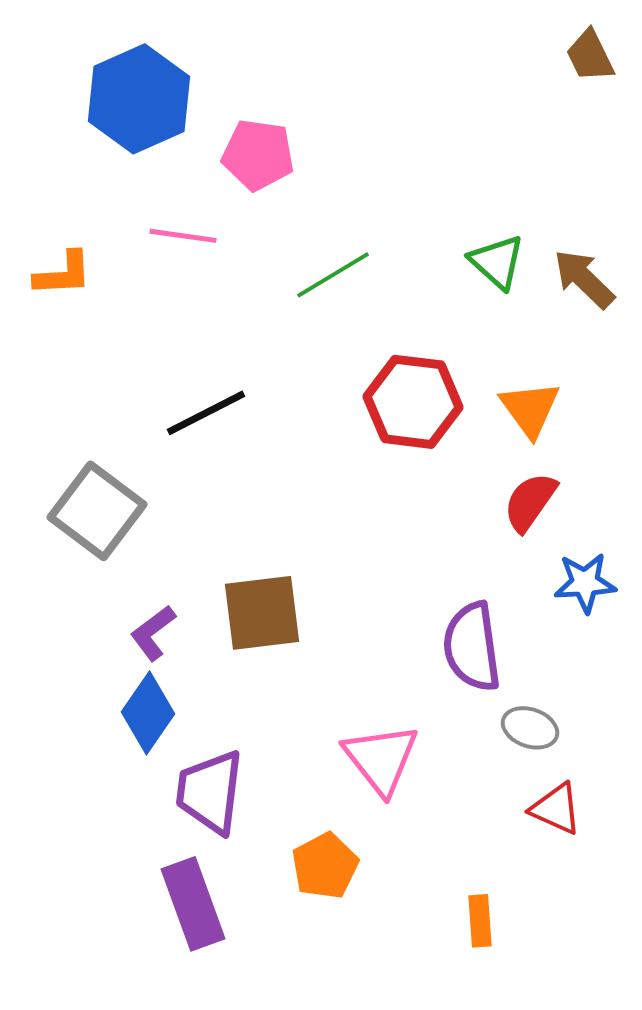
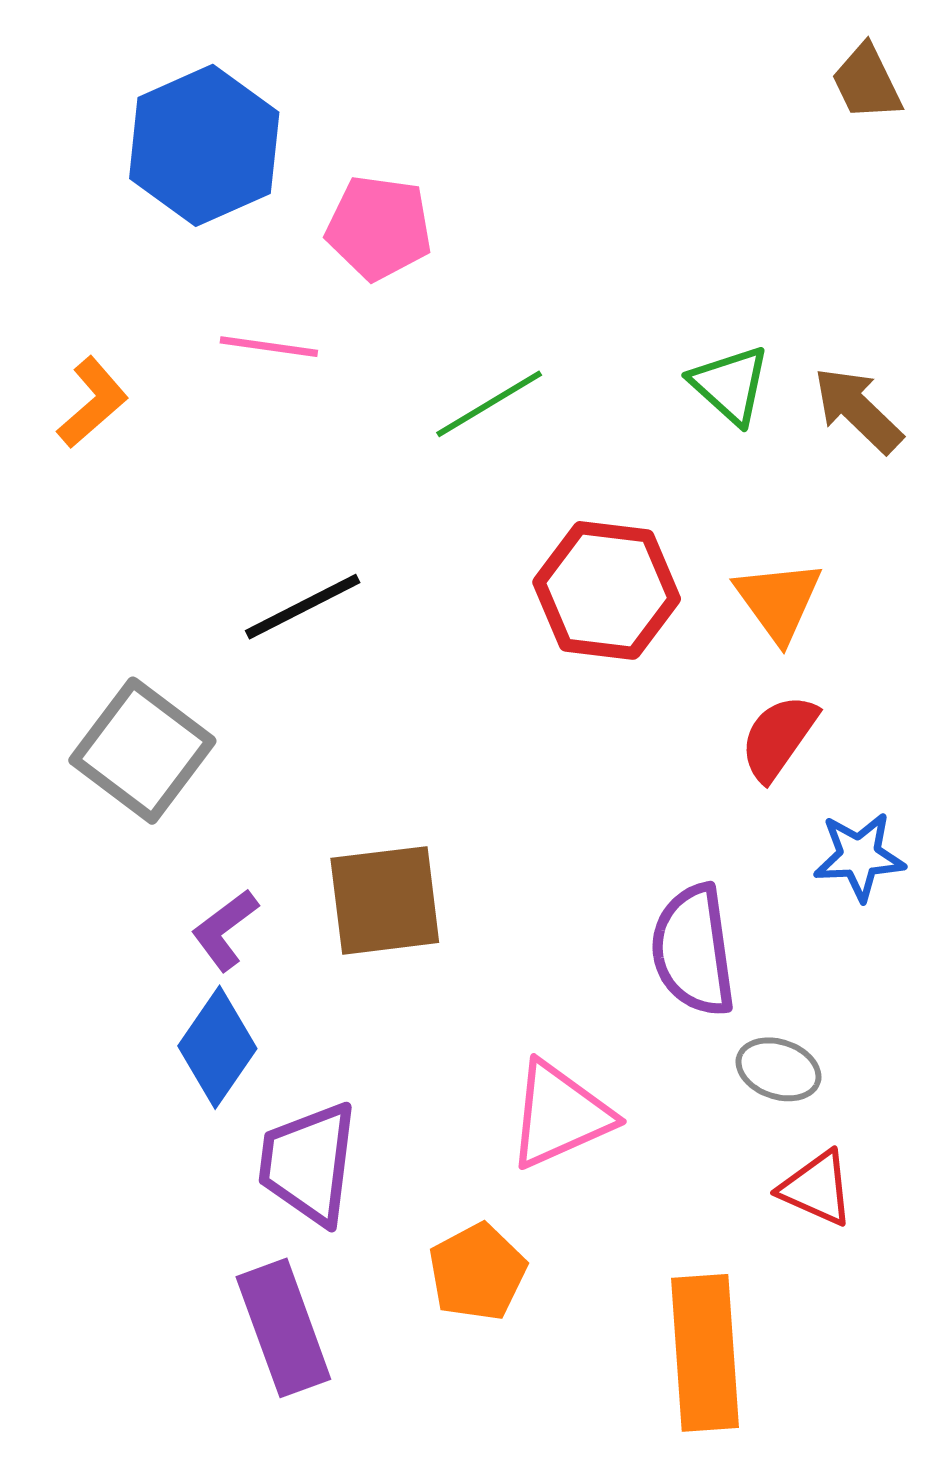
orange L-shape: (63, 274) -> (93, 402), turned -38
pink triangle: (381, 759) -> (560, 1115), turned 44
orange rectangle: (480, 921) -> (705, 1353), size x2.0

